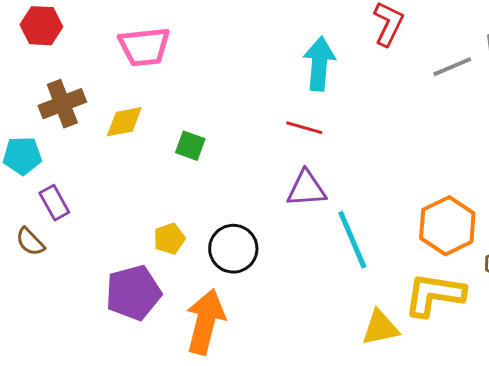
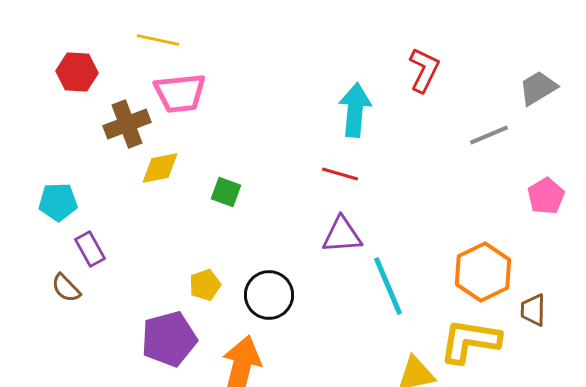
gray line: (452, 67) -> (489, 135), moved
brown cross: (62, 104) -> (127, 124), moved

